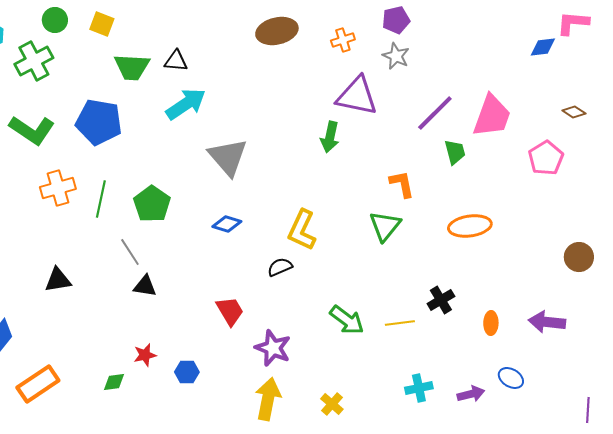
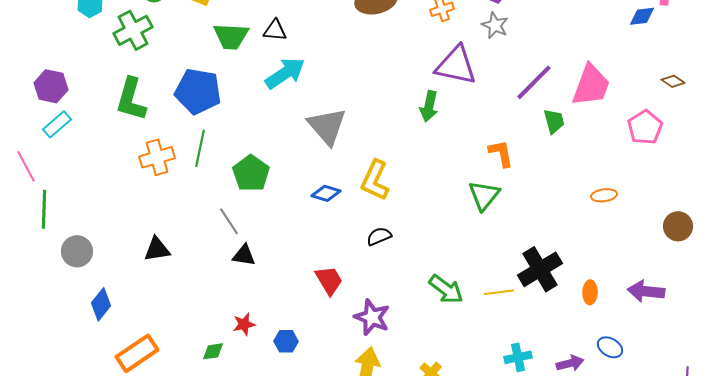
green L-shape: (32, 130) -> (131, 99), turned 72
green line: (101, 199) -> (200, 148), moved
orange ellipse: (470, 226) -> (604, 195), moved, size x0.6
yellow L-shape: (302, 230) -> (375, 180), moved
black cross: (441, 300) -> (540, 269), size x1.6

